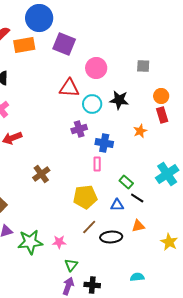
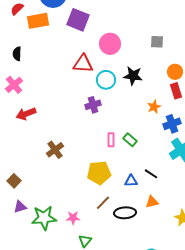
blue cross: (104, 143) -> (172, 124), moved, turned -30
green rectangle: (126, 182) -> (130, 140), moved

